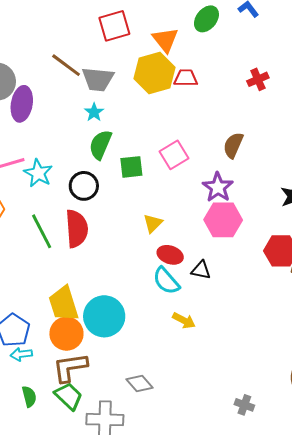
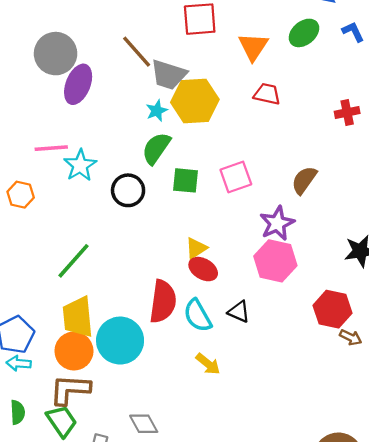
yellow hexagon: (155, 73) -> (195, 101), moved
red semicircle: (77, 229) -> (163, 301), moved
green line: (42, 231) -> (73, 261), moved, turned 57
red ellipse: (170, 255) -> (203, 269), moved

